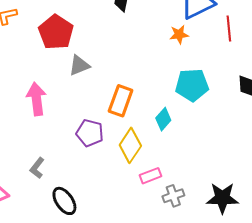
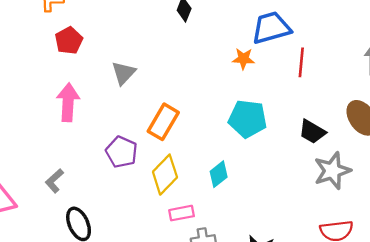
red pentagon: (56, 32) -> (69, 41), moved, size x0.7
gray triangle: (79, 65) -> (124, 73), turned -35
cyan diamond: (163, 119) -> (219, 174), moved

